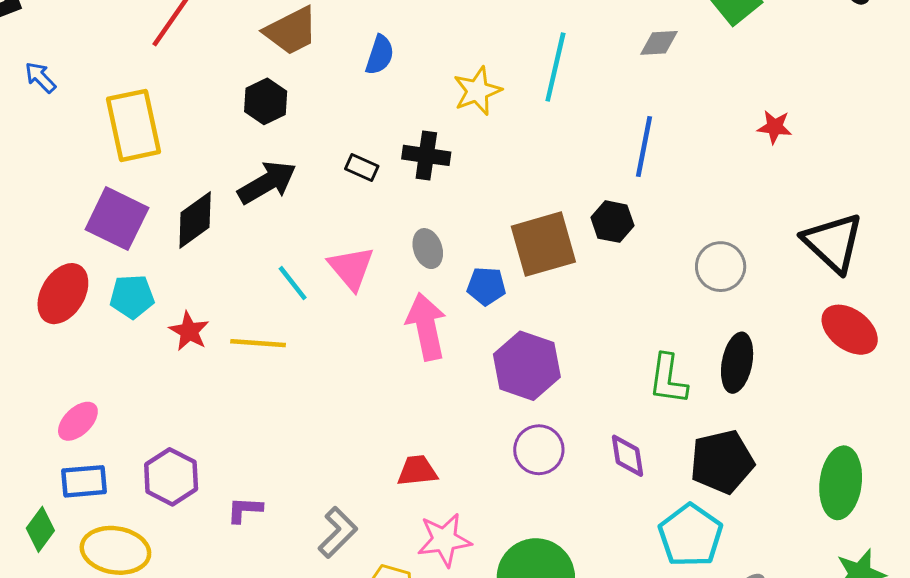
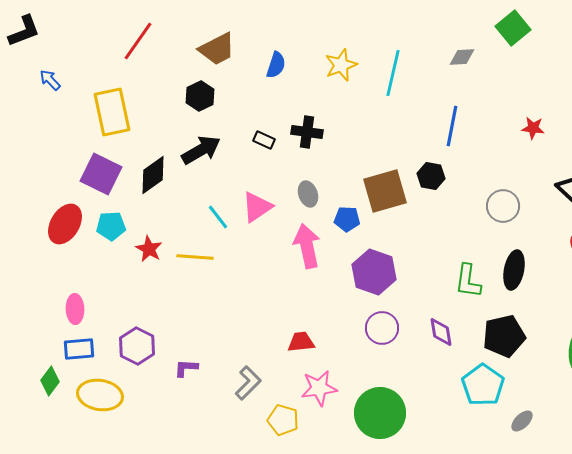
yellow star: (477, 91) -> (341, 65), moved
red star: (775, 127) -> (533, 128), moved
pink triangle: (351, 268) -> (257, 207), turned 36
pink ellipse: (78, 421) -> (75, 309), turned -48

